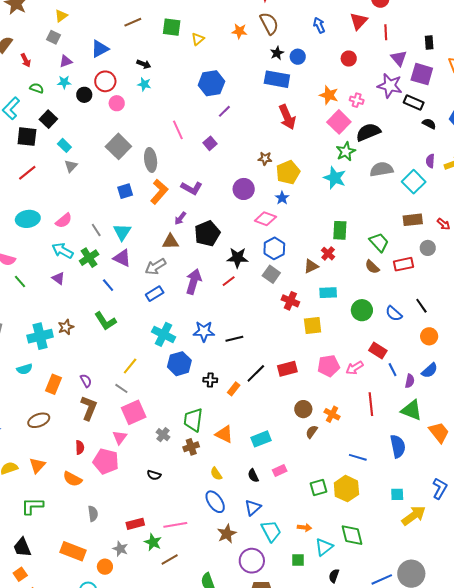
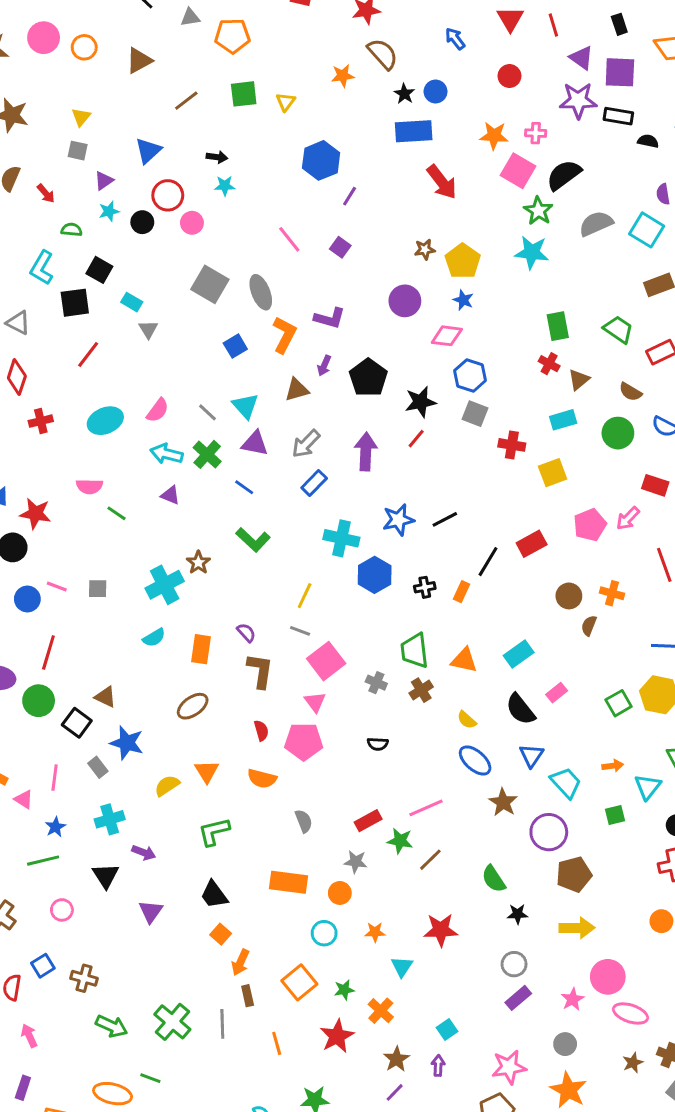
brown triangle: (170, 242) -> (297, 390), moved
brown triangle: (311, 266) -> (579, 380), moved
brown semicircle: (372, 267) -> (630, 392), moved
black semicircle: (253, 476) -> (520, 709), size x1.6

